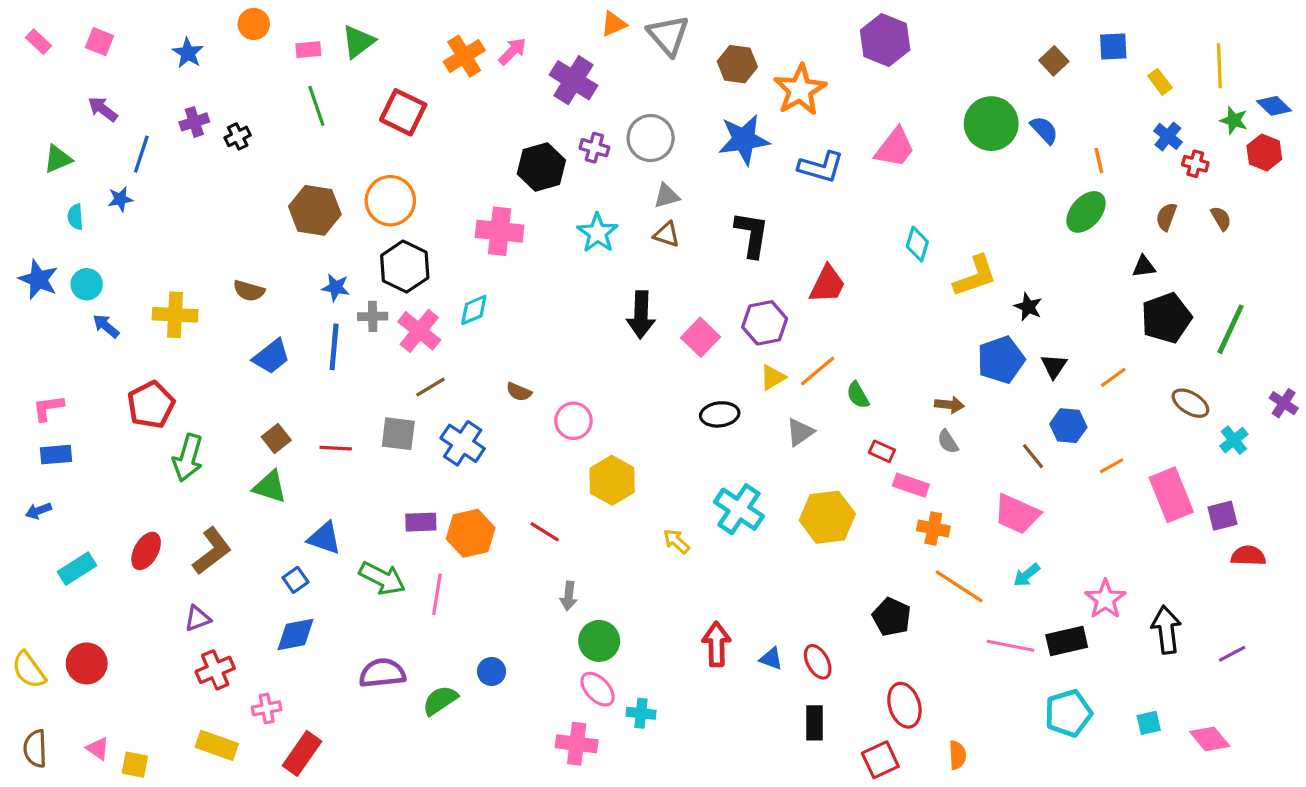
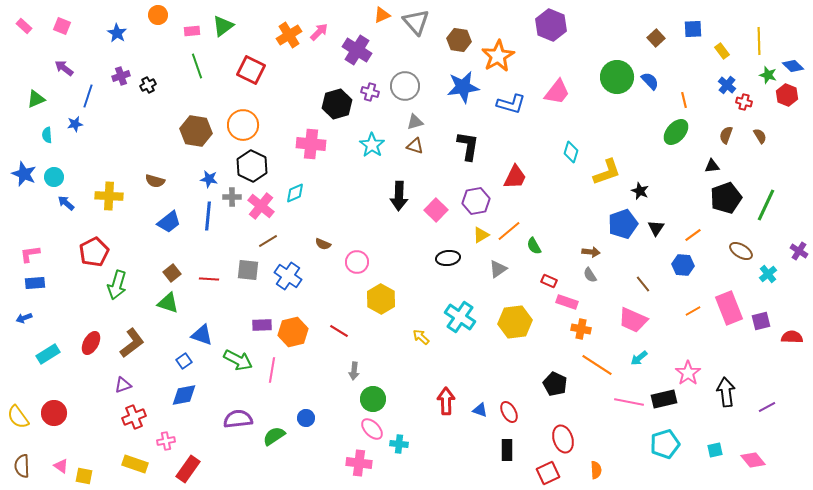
blue hexagon: (1068, 426) -> (683, 265), moved
orange line: (1112, 466) -> (693, 311), moved
red semicircle: (1248, 556) -> (792, 337), moved

